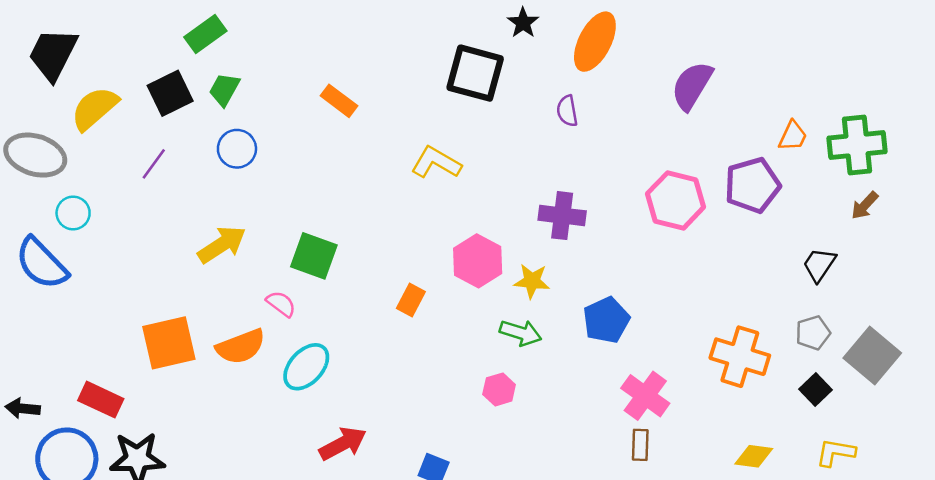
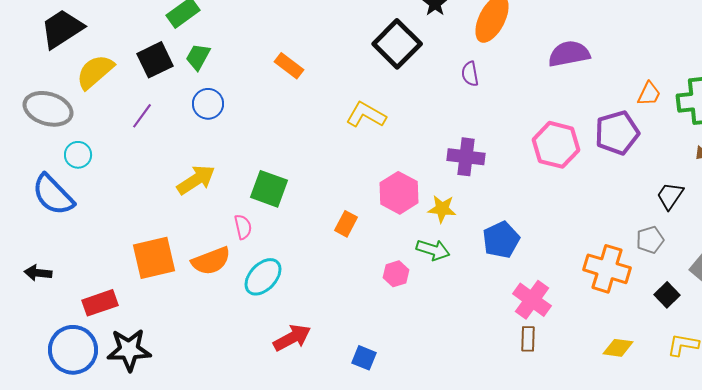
black trapezoid: (53, 54) -> (62, 29), turned 30
black square: (475, 73) -> (397, 44), turned 30
purple semicircle: (692, 86) -> (569, 54), turned 48
pink semicircle: (281, 304) -> (243, 227), turned 40
gray pentagon: (813, 333) -> (650, 240), moved
pink hexagon: (499, 389) -> (396, 274), moved
red rectangle: (101, 400) -> (100, 303), turned -44
black arrow: (23, 408) -> (38, 273), moved

